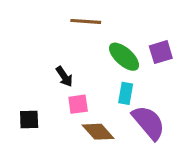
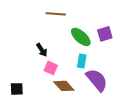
pink square: (78, 104) -> (51, 68), turned 32
black square: (29, 119) -> (17, 89), moved

